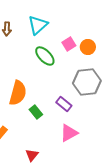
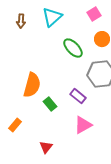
pink square: (69, 44) -> (94, 14), moved
green ellipse: (45, 56) -> (73, 48), moved

